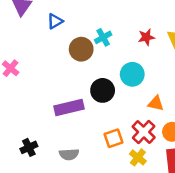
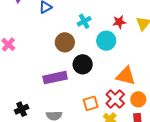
brown circle: (81, 49) -> (65, 42), moved
cyan circle: (132, 74) -> (106, 41), moved
orange triangle: (156, 103) -> (126, 76), size x1.5

